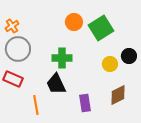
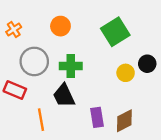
orange circle: (74, 22) -> (60, 26), moved
gray circle: (18, 49) -> (34, 61), moved
brown diamond: (118, 95) -> (124, 121), moved

